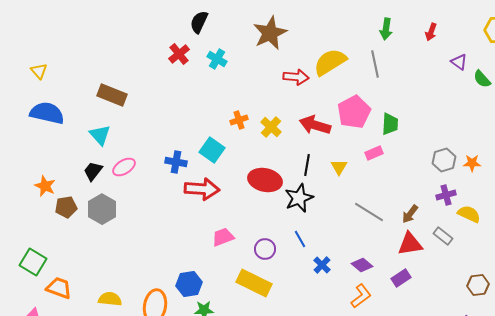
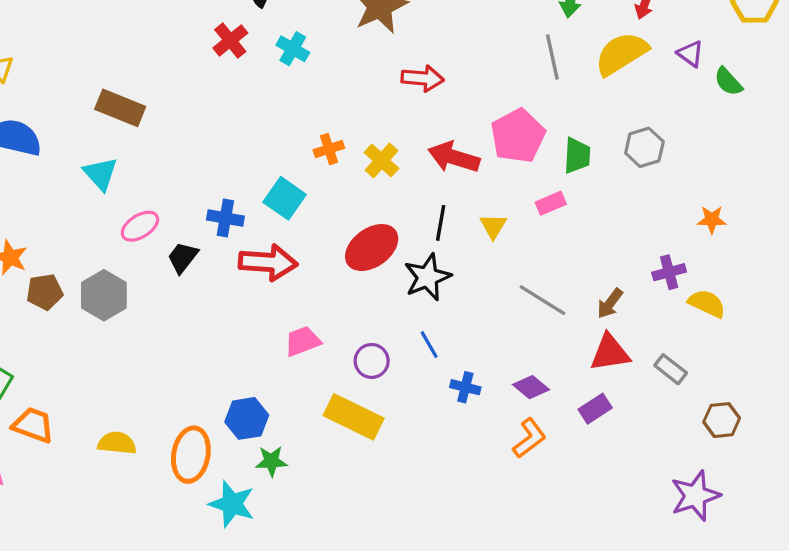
yellow semicircle: (330, 62) -> (621, 54), moved
gray hexagon: (444, 160) -> (644, 147), moved
black trapezoid: (93, 171) -> (183, 257), moved
red ellipse: (265, 180) -> (372, 248), turned -48
gray rectangle: (443, 236) -> (671, 369), moved
blue cross: (322, 265) -> (465, 387), turned -30

